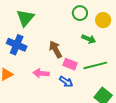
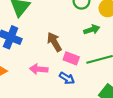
green arrow: (89, 39) -> (92, 30), turned -40

